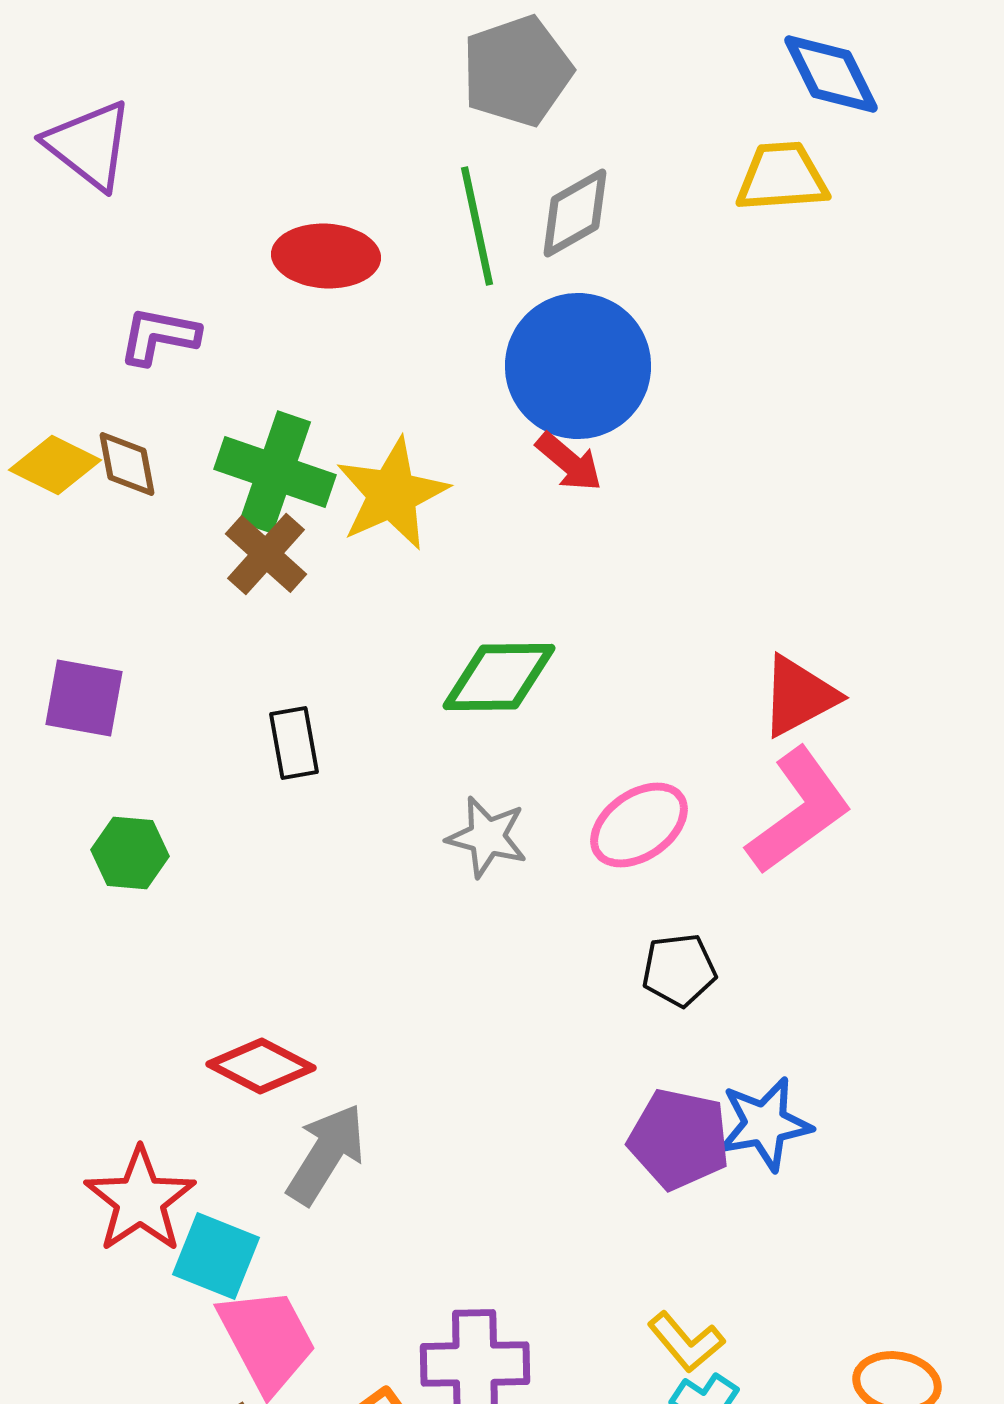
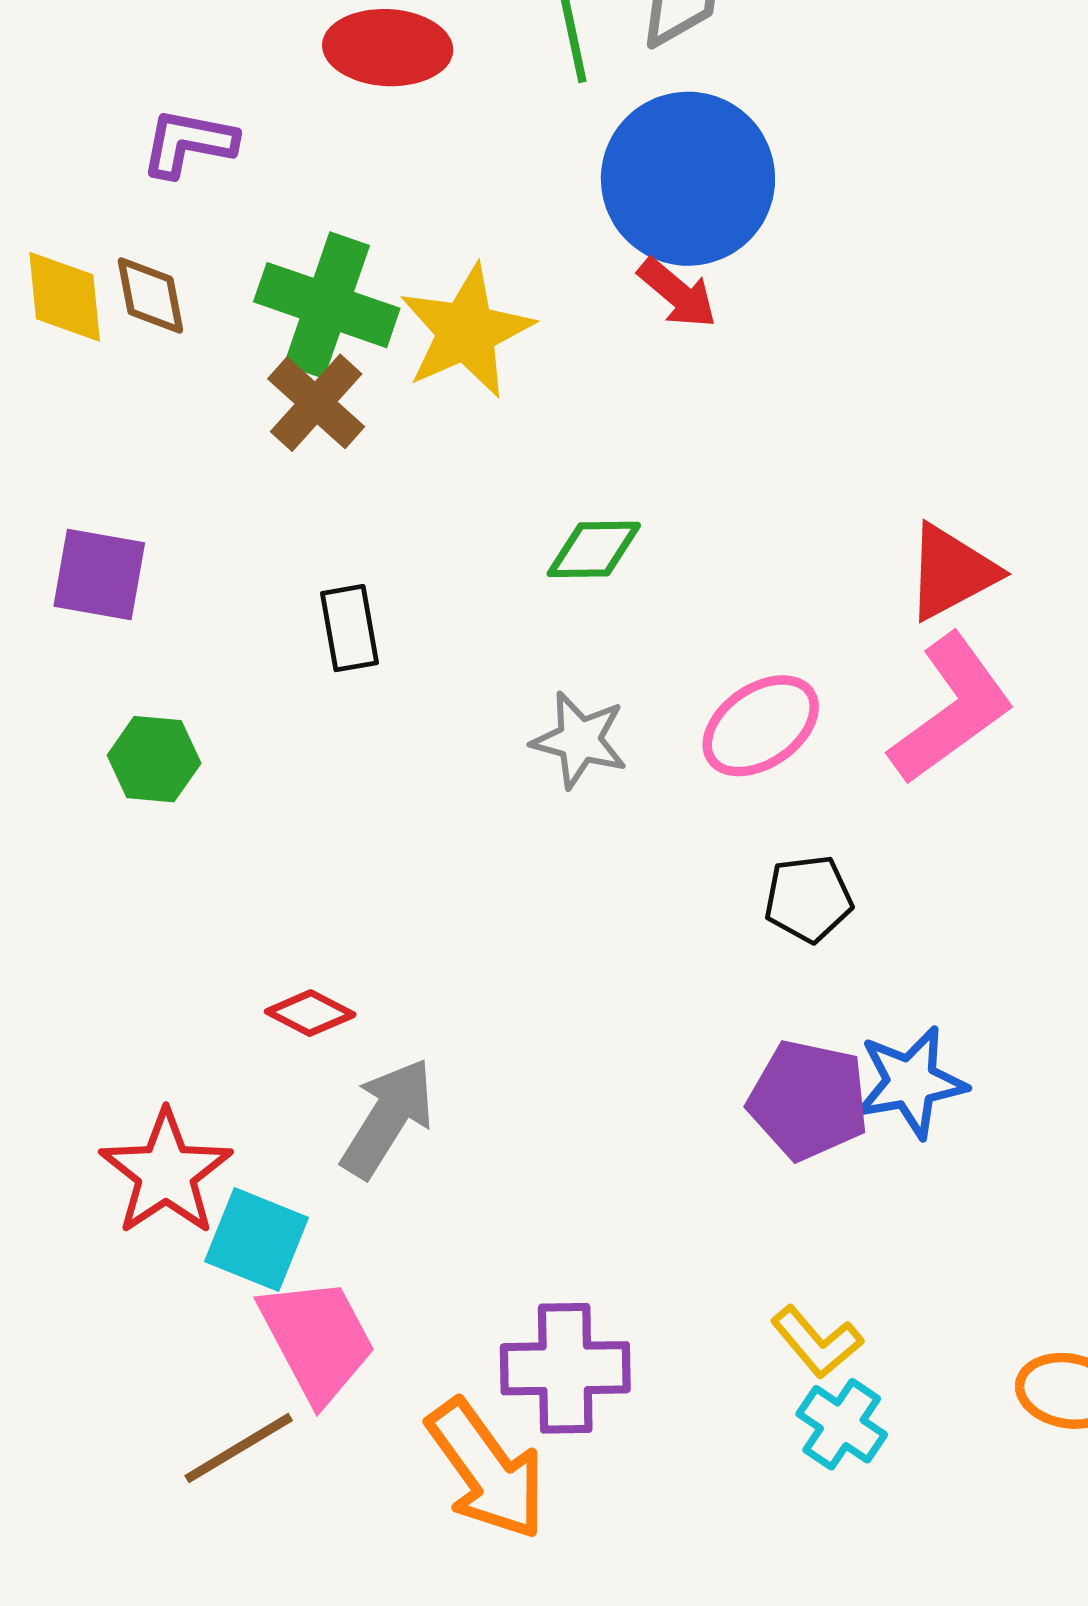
yellow diamond: (55, 465) -> (65, 297), turned 58
green diamond: (499, 677) -> (594, 549), size x0.7
red diamond: (261, 1066) -> (310, 1013), size x0.7

